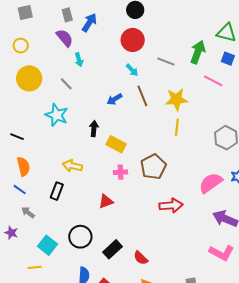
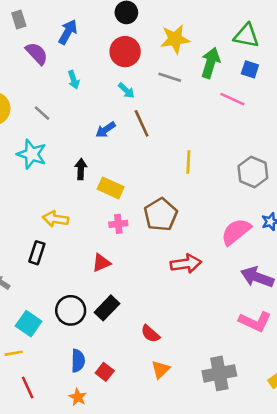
gray rectangle: (67, 15) -> (19, 20), moved
cyan arrow: (79, 60) -> (74, 80), moved
yellow star: (176, 99) -> (175, 39), moved
black rectangle: (113, 249) -> (107, 308), moved

